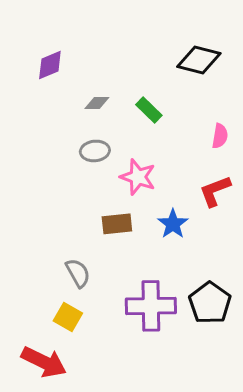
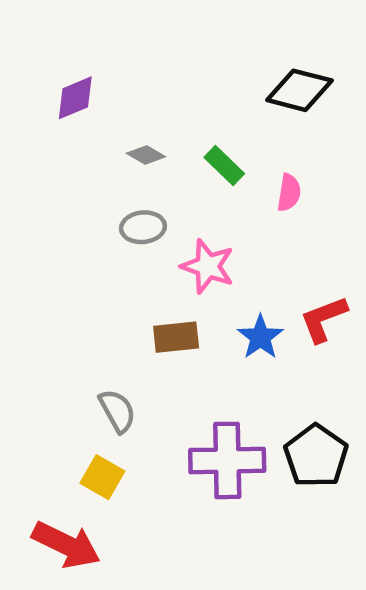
gray diamond: (97, 103) -> (146, 155), turned 30
pink semicircle: (220, 136) -> (289, 193), moved
red L-shape: (215, 191) -> (324, 319), moved

